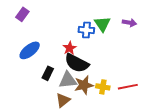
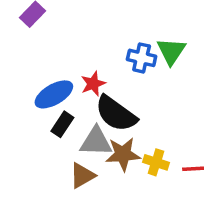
red star: (70, 48) -> (93, 84), moved
blue ellipse: (30, 50) -> (54, 94), moved

